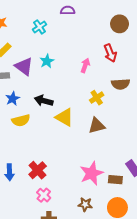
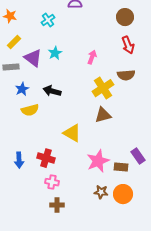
red arrow: (110, 53) -> (128, 45), moved
yellow cross: (97, 98) -> (103, 88), size x1.5
yellow triangle: (64, 117) -> (72, 133), moved
red cross: (38, 170) -> (46, 158), turned -30
pink cross: (44, 195) -> (52, 182), turned -32
brown star: (85, 204) -> (101, 192), moved

